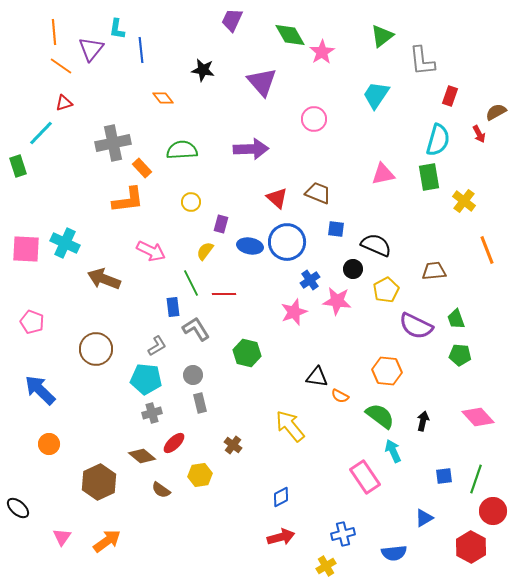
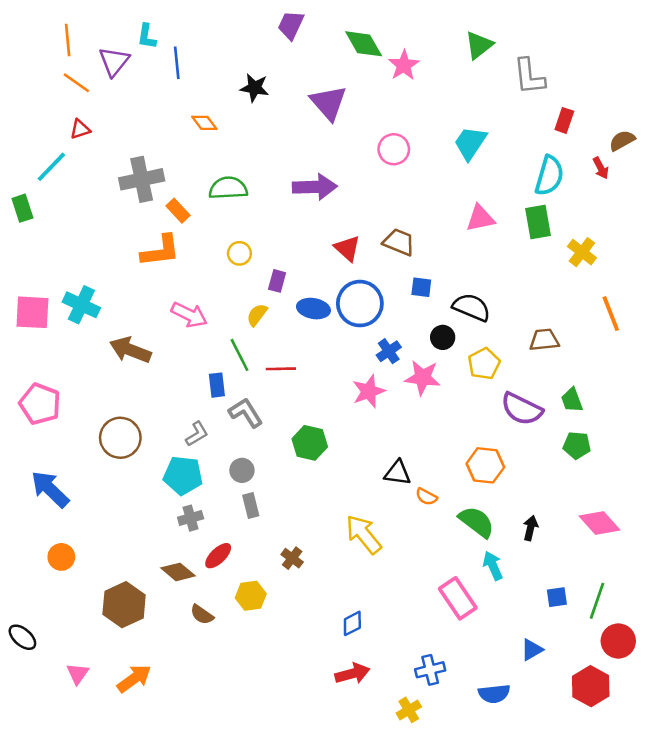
cyan trapezoid: (376, 95) -> (470, 143), moved
pink pentagon: (32, 322) -> (40, 404), size x1.4

